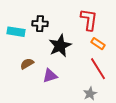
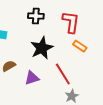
black cross: (40, 24) -> (36, 16), moved
red line: (98, 69) -> (63, 74), moved

